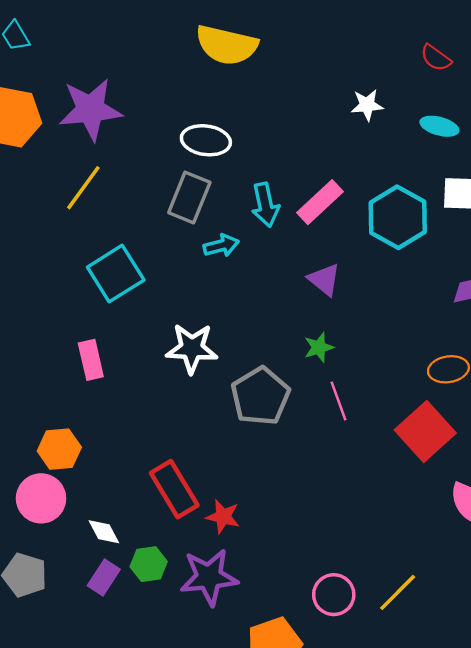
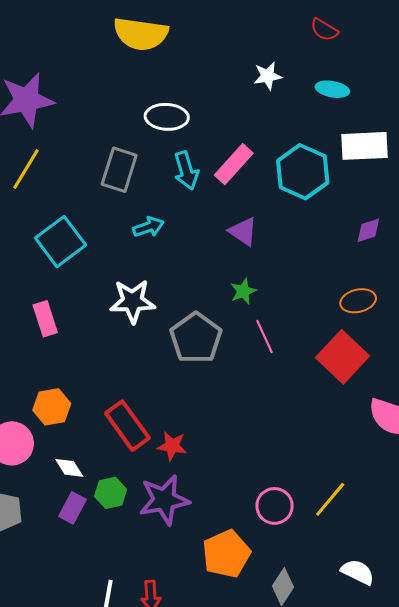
white ellipse: (206, 140) -> (167, 117), moved
cyan arrow: (221, 246) -> (148, 227), moved
orange hexagon: (59, 449) -> (52, 407), moved

